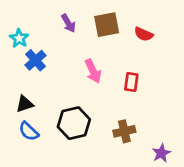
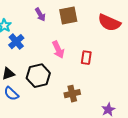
red semicircle: (144, 34) -> (109, 23), moved, size x1.6
black hexagon: (74, 123) -> (38, 76), moved
brown cross: (124, 131) -> (72, 94), moved

